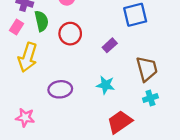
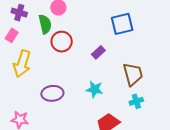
green semicircle: (41, 21) -> (45, 24), moved

